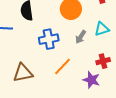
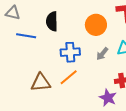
orange line: (62, 67) -> (69, 77), moved

